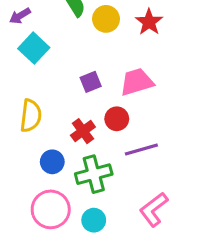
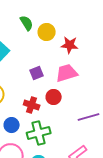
red star: (149, 22) -> (70, 45), moved, turned -30
red cross: (83, 131) -> (32, 105), turned -35
purple line: (141, 149) -> (89, 117), moved

